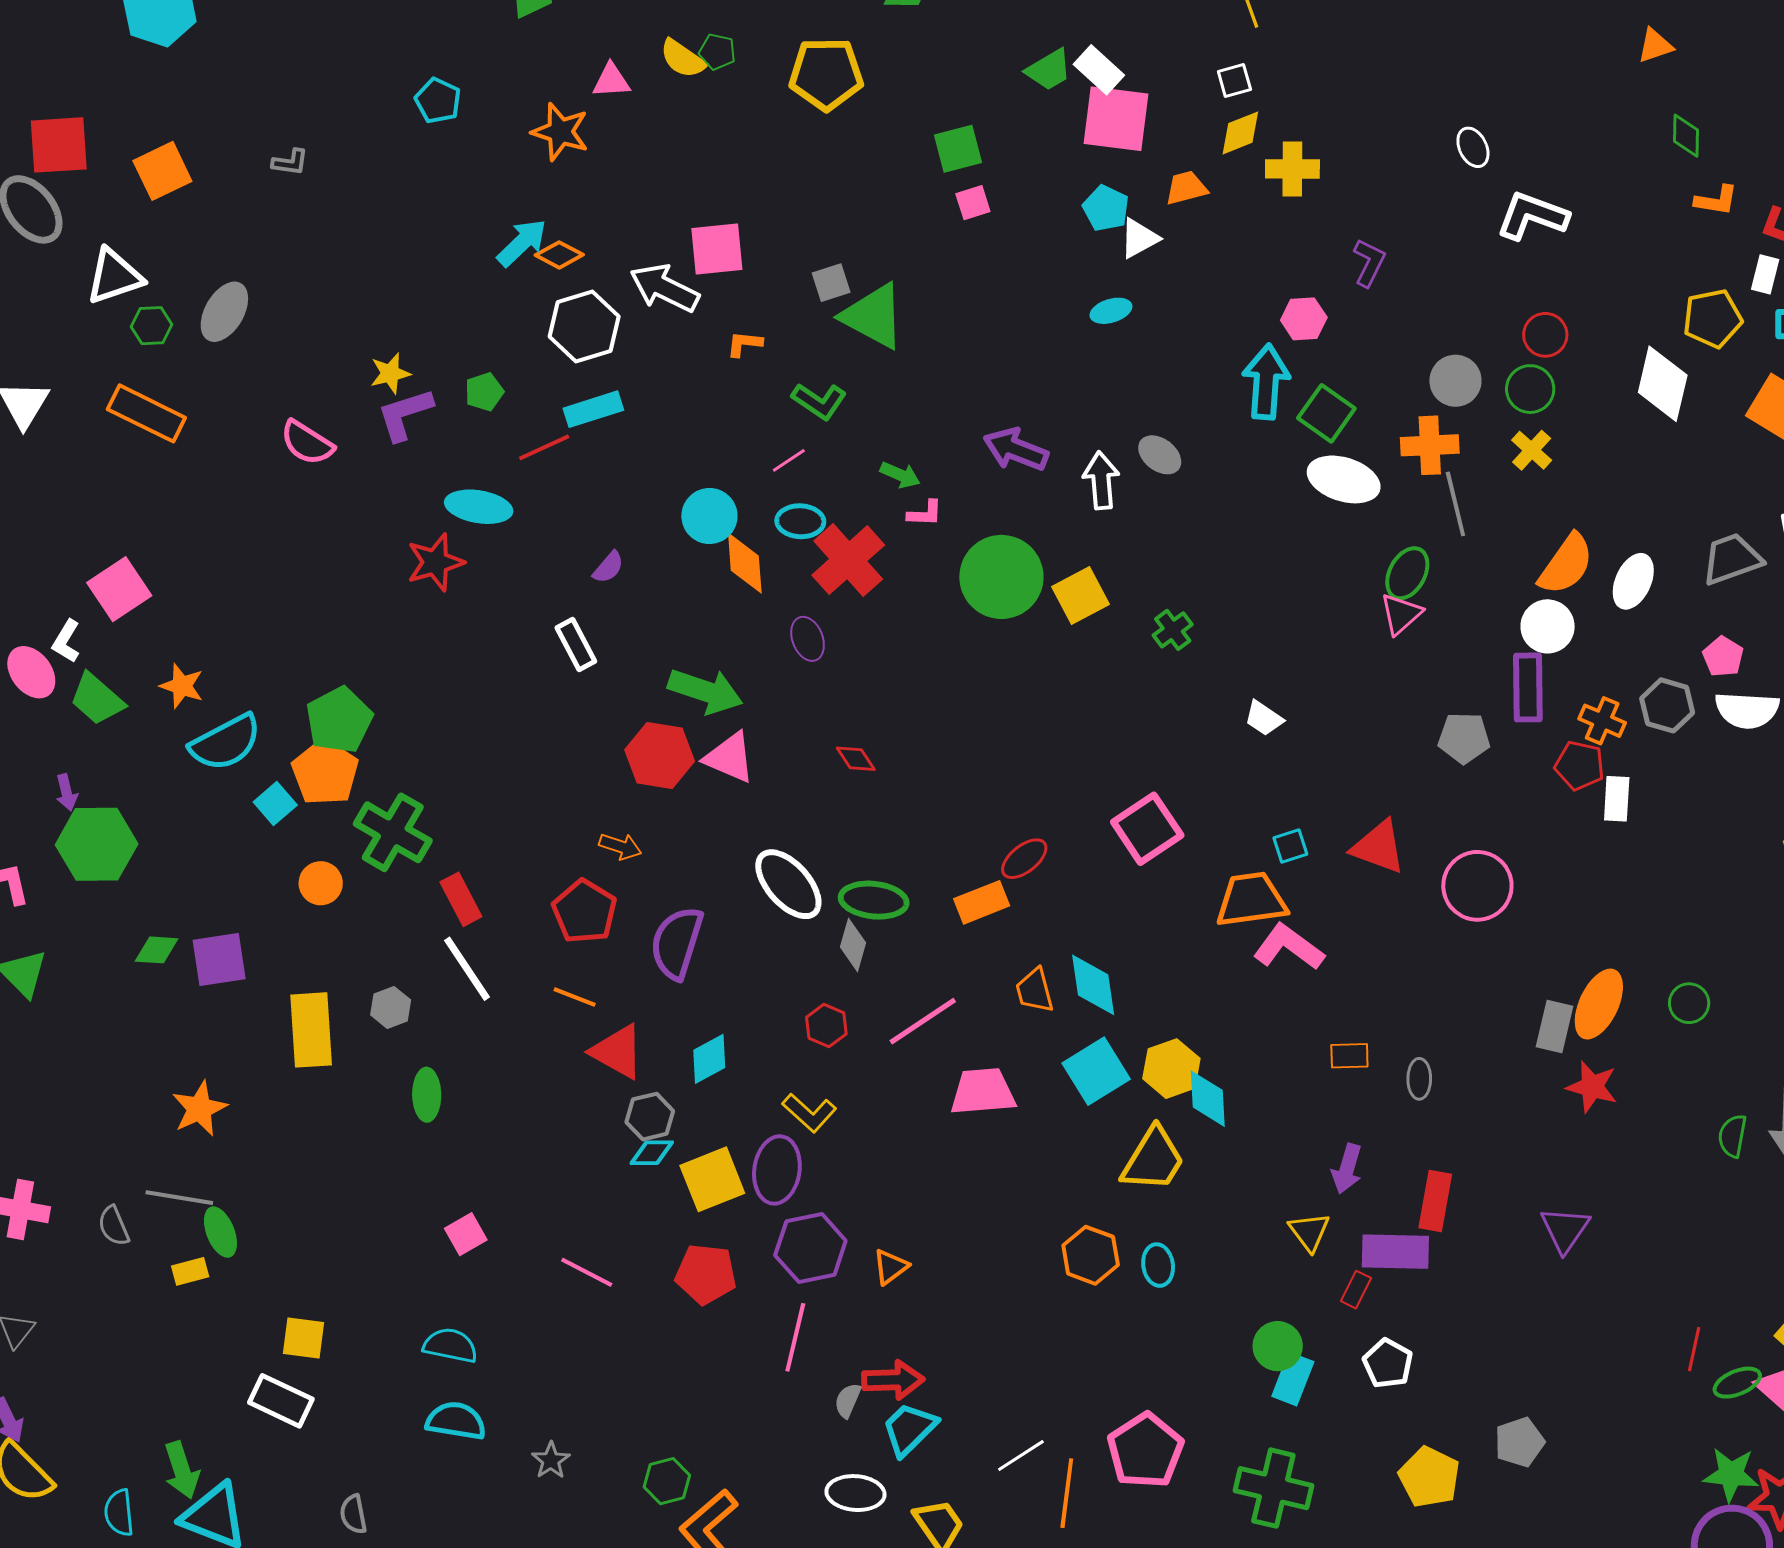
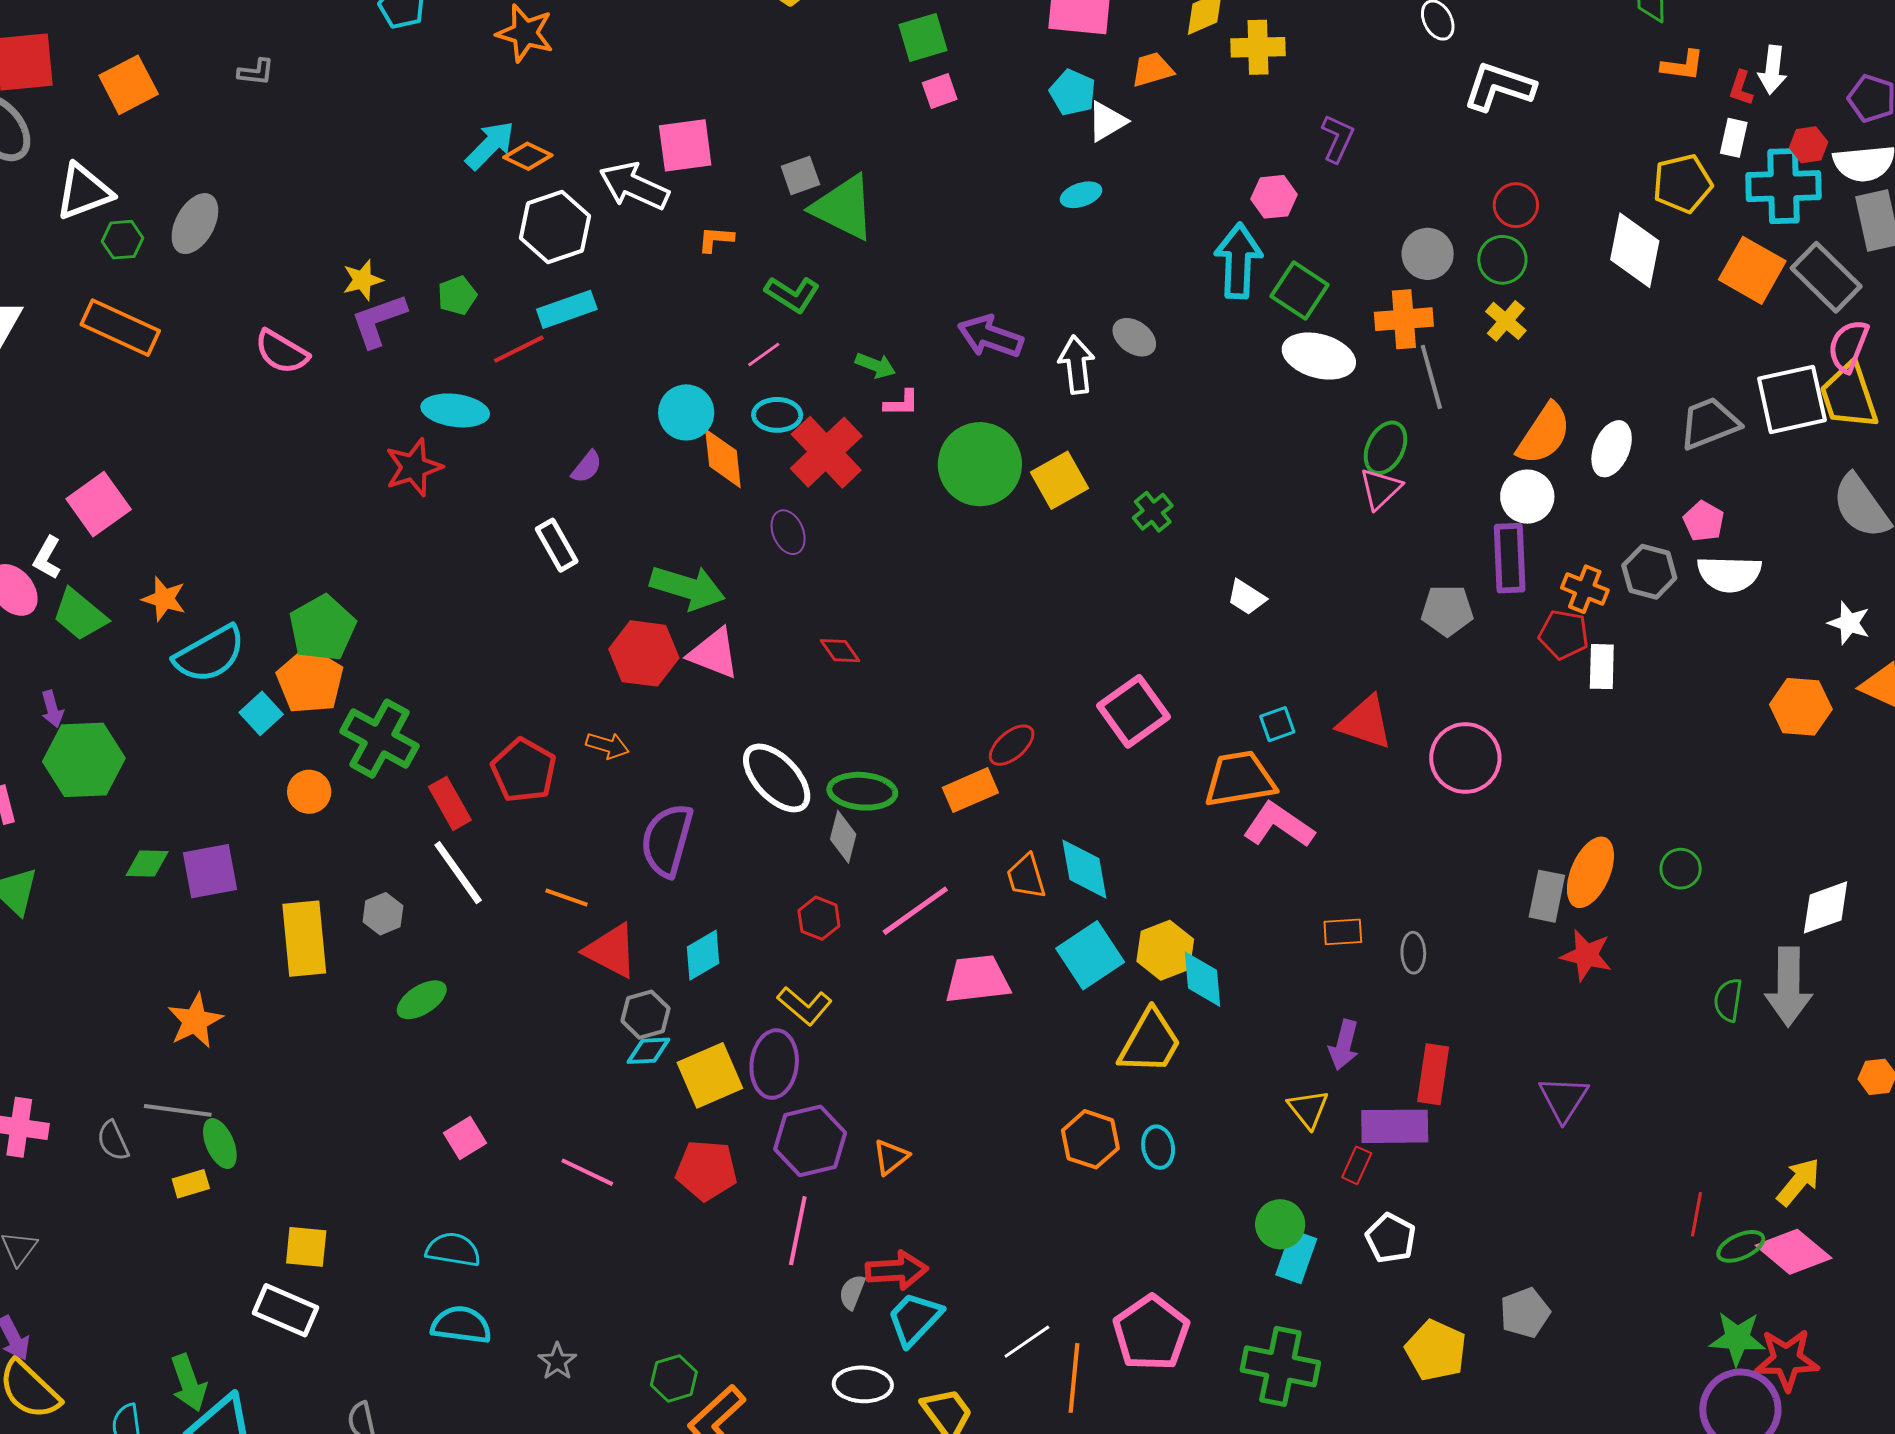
red pentagon: (584, 911) -> (524, 770), moved
green ellipse: (427, 1095) -> (422, 1000), turned 60

